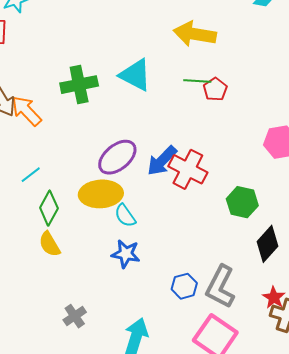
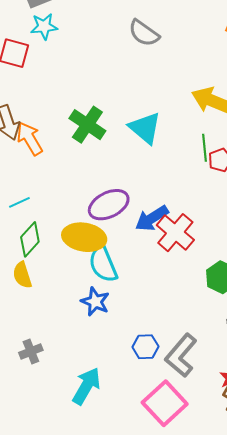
green line: (197, 81) -> (205, 148), turned 68
green cross: (79, 85) -> (87, 125), turned 33
cyan semicircle: (125, 216) -> (103, 264), size x1.5

